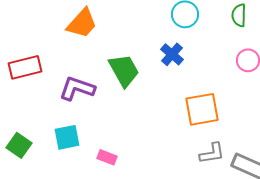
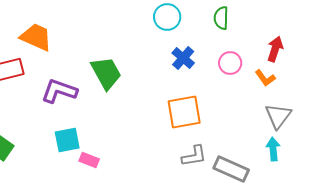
orange trapezoid: (82, 23) -> (36, 37), moved, turned -108
blue cross: (172, 54) -> (183, 58), moved
cyan square: (67, 137) -> (67, 140), moved

